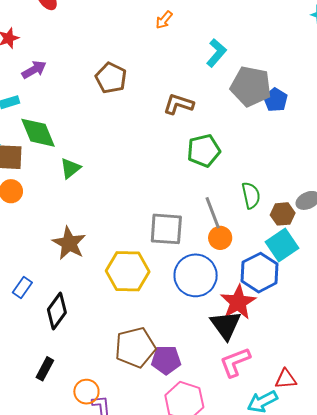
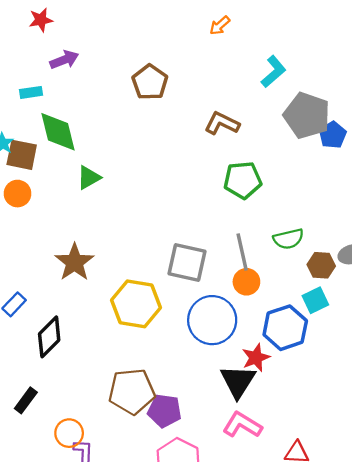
green semicircle: (251, 195) -> (288, 239), turned 80
cyan square: (282, 245) -> (315, 300), size x0.7
red star: (238, 302) -> (256, 358), size x0.7
pink L-shape: (235, 362) -> (242, 425), turned 44

